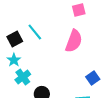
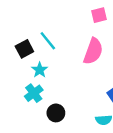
cyan star: (14, 60) -> (40, 70), moved

